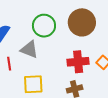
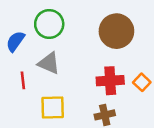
green circle: (44, 26) -> (49, 24), moved

